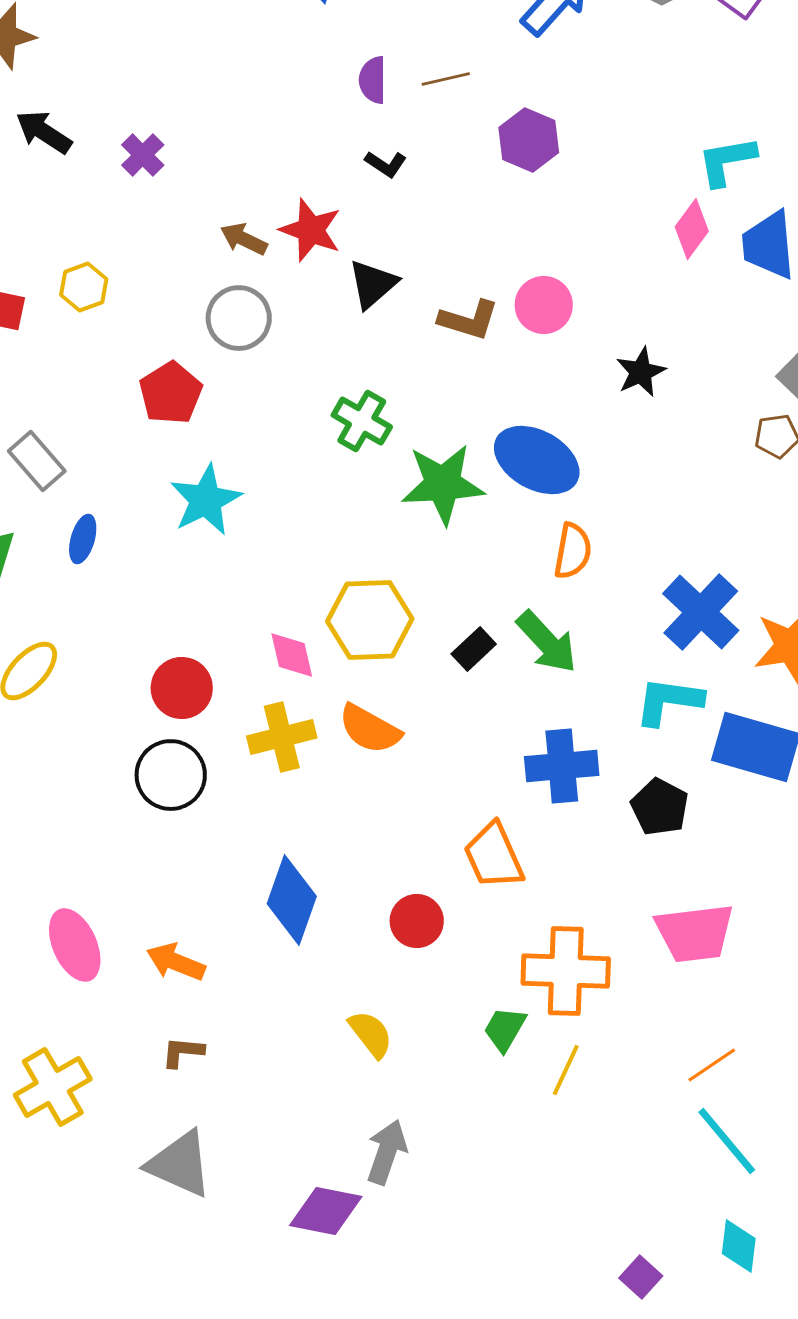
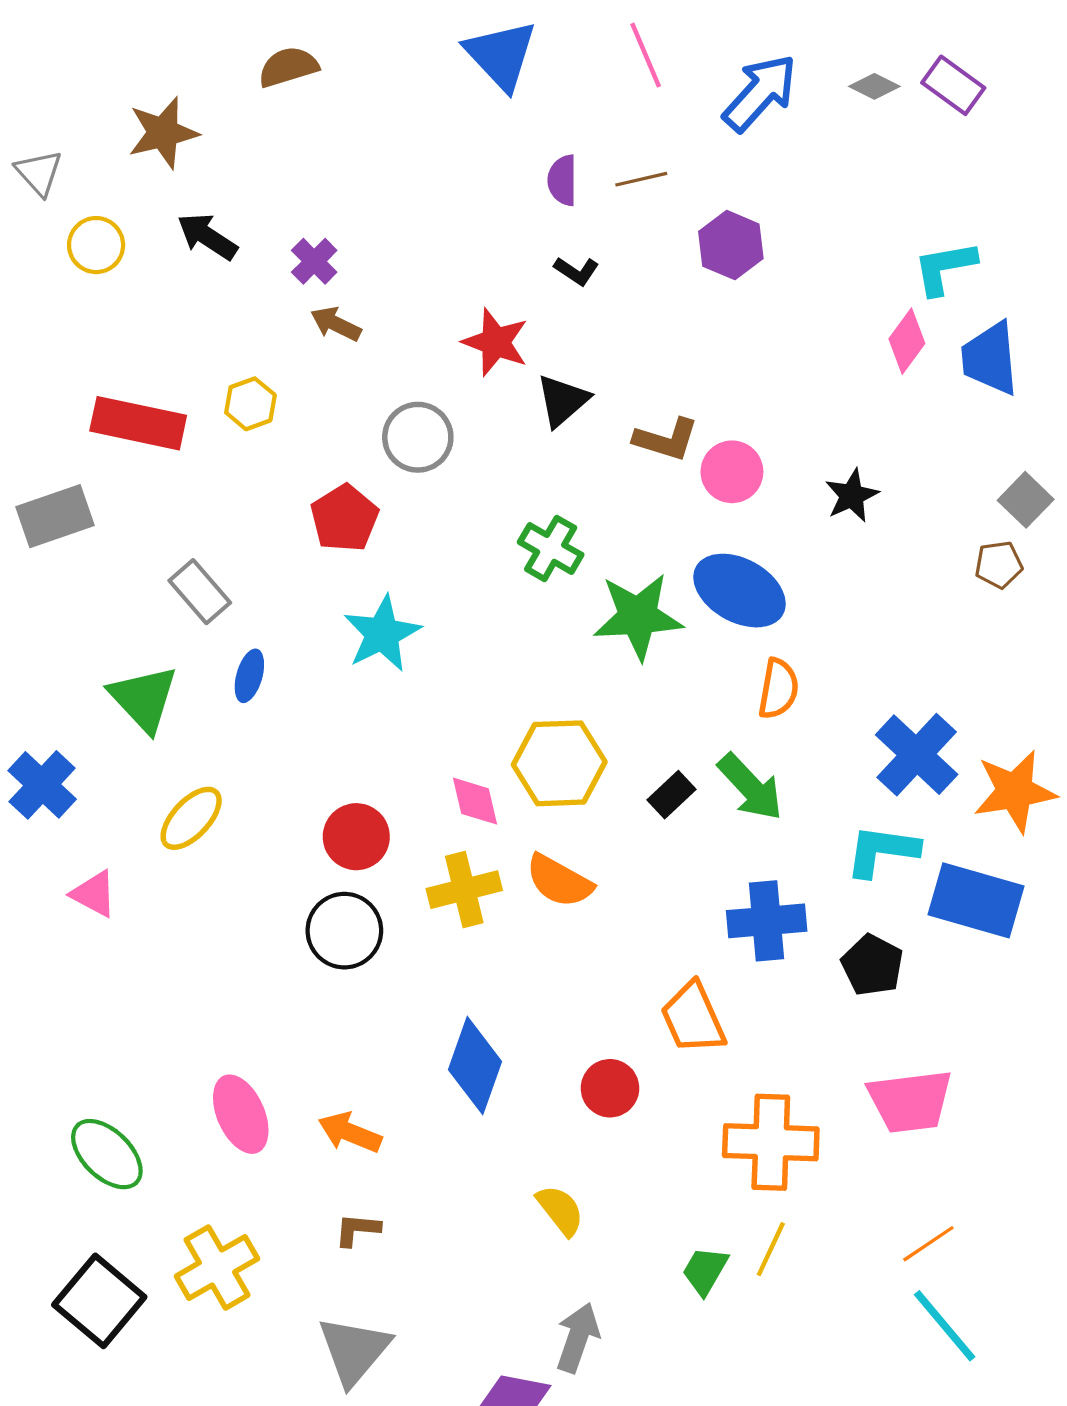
brown arrow: (244, 239) -> (336, 324), moved
pink circle: (544, 305) -> (732, 472), moved
green trapezoid: (505, 1029) -> (705, 1271), moved
gray triangle: (180, 1164) -> (354, 1351), turned 46

